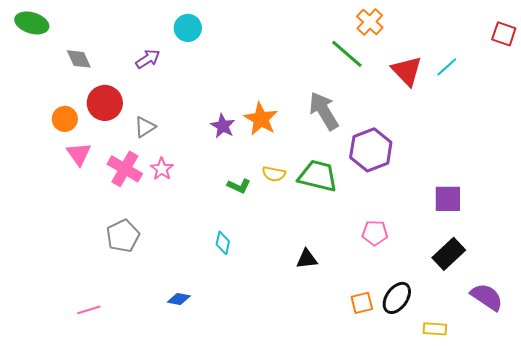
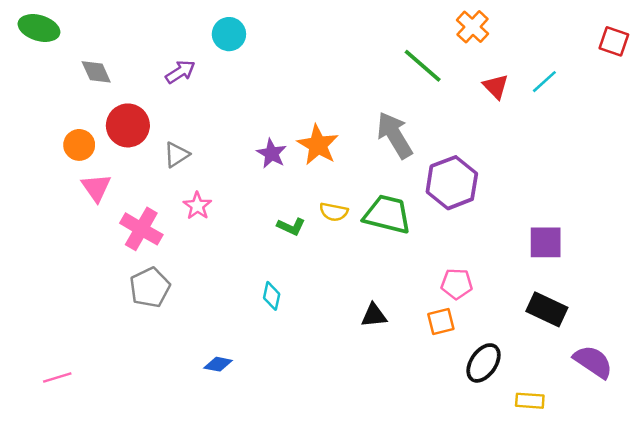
orange cross: (370, 22) -> (473, 27), moved
red triangle: (407, 71) -> (496, 86), size x0.7
pink cross: (125, 169) -> (141, 229), moved
black rectangle: (449, 254) -> (547, 309), turned 68
orange square: (362, 303) -> (441, 322), moved
pink line: (89, 310) -> (57, 378), moved

